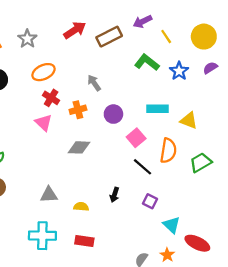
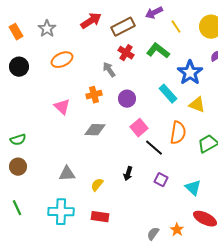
blue star: (179, 71) -> (190, 73), moved, size x1.4
red cross: (51, 98) -> (126, 53), moved
cyan rectangle: (158, 109) -> (168, 94), turned 48
pink square: (136, 138) -> (139, 128), moved
yellow semicircle: (81, 207) -> (97, 185), turned -56
cyan triangle: (172, 225) -> (193, 188), moved

